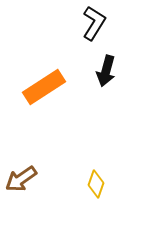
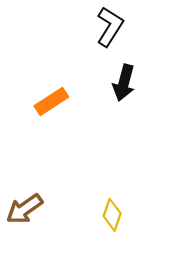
orange rectangle: (44, 87) -> (51, 101), size x0.7

